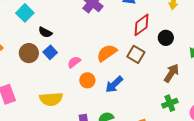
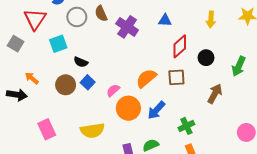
cyan square: (25, 13) -> (58, 44), turned 30
brown square: (136, 54) -> (176, 77), turned -30
orange circle: (87, 80) -> (128, 108), size x1.5
green cross: (170, 103) -> (186, 126), moved

